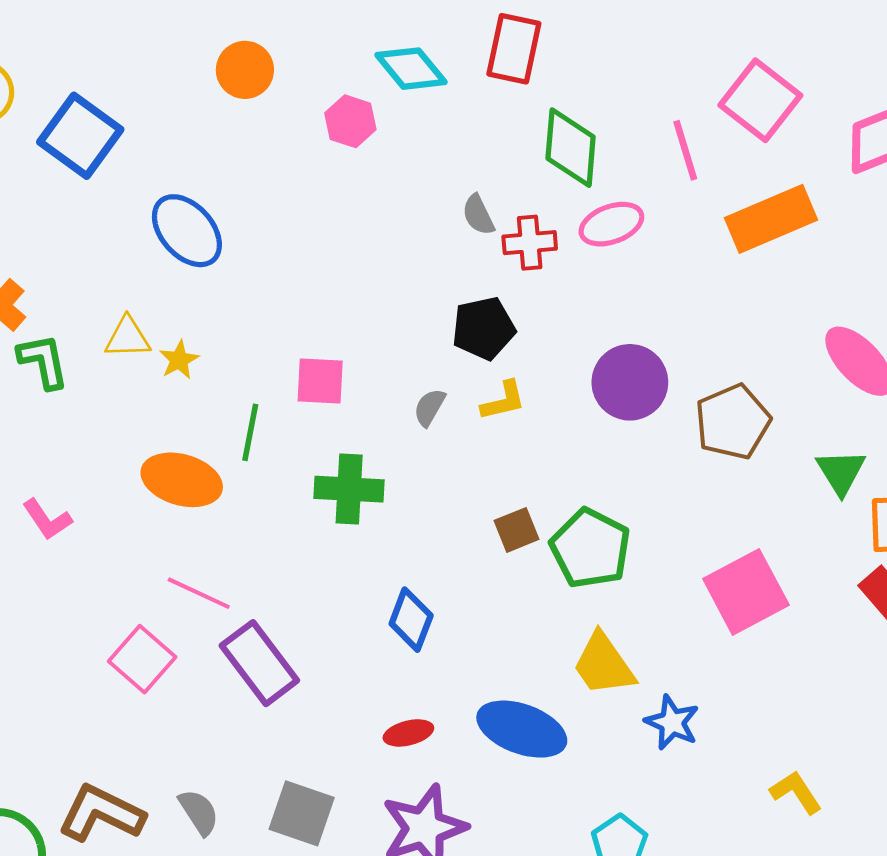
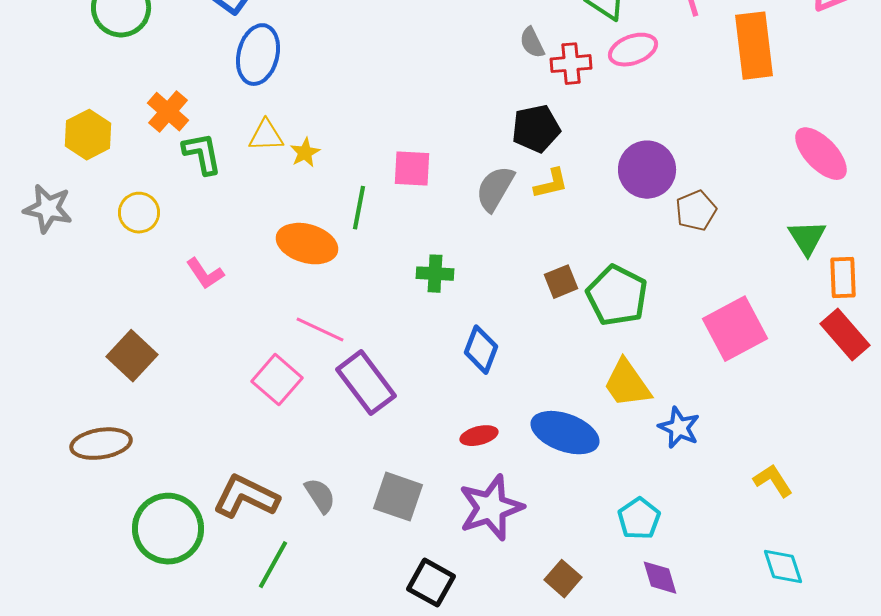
orange rectangle: (771, 219) -> (754, 46), turned -74
blue ellipse: (187, 231) -> (258, 55), moved, turned 56
gray semicircle: (429, 407) -> (495, 189), size x1.6
brown pentagon: (733, 422) -> (696, 211), moved, size x0.7
green cross: (349, 489) -> (435, 274), moved, size x0.7

